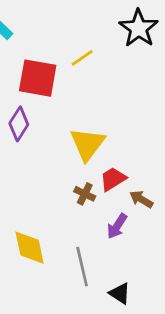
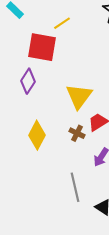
yellow line: (82, 58) -> (62, 23), moved
yellow diamond: (30, 248) -> (37, 135), moved, turned 40

